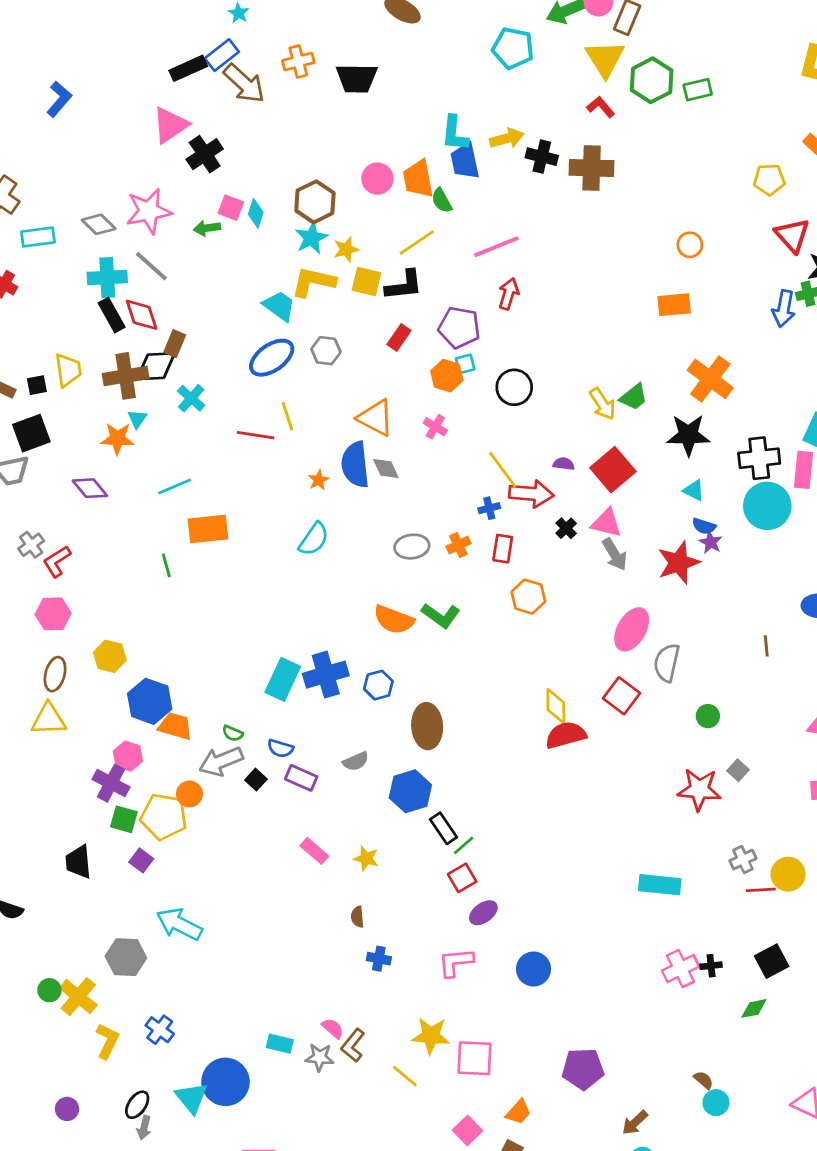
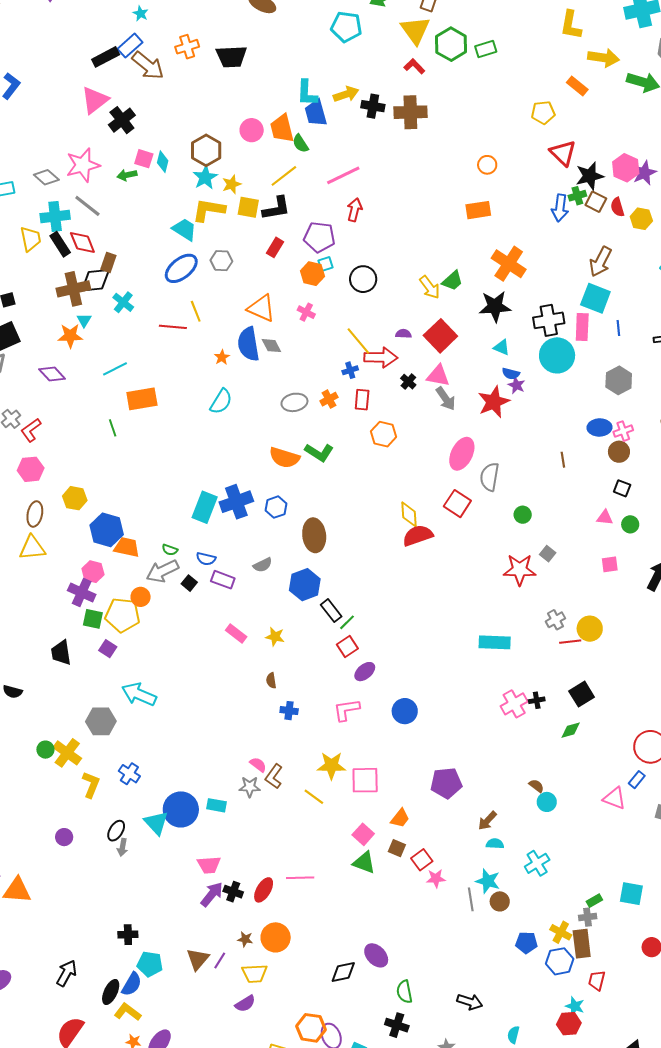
yellow trapezoid: (68, 370) -> (31, 239), moved
cyan rectangle: (280, 1044) -> (216, 805), moved

